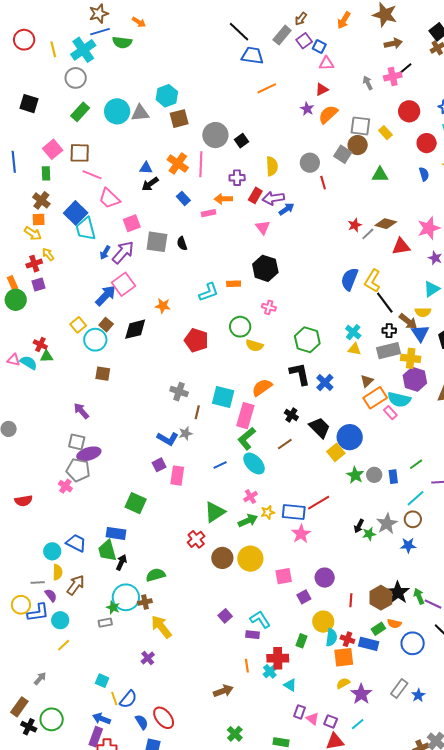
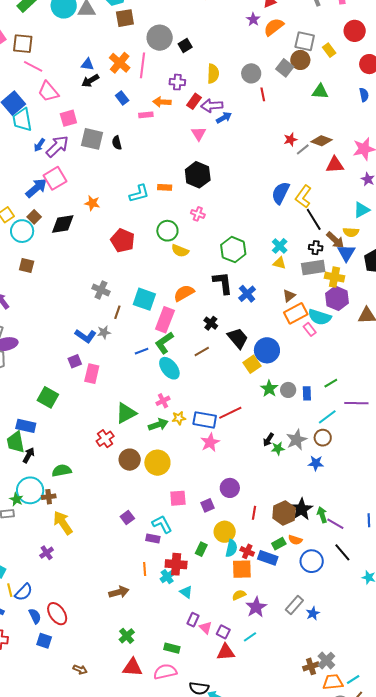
blue line: (220, 465) -> (142, 351), moved
pink square: (284, 576) -> (178, 498), moved

